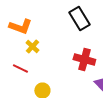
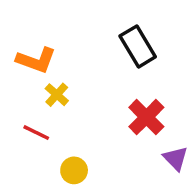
red cross: (84, 60) -> (146, 117), turned 30

